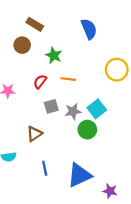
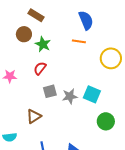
green star: (54, 55) -> (43, 44), moved
orange line: (68, 79) -> (79, 41), moved
cyan square: (97, 109) -> (92, 94), turned -30
green circle: (87, 130) -> (106, 121), moved

